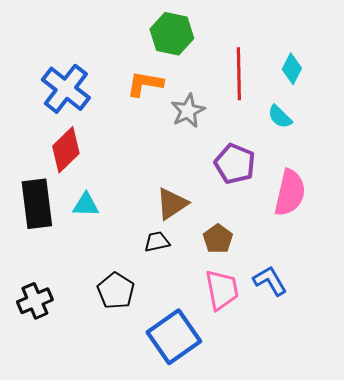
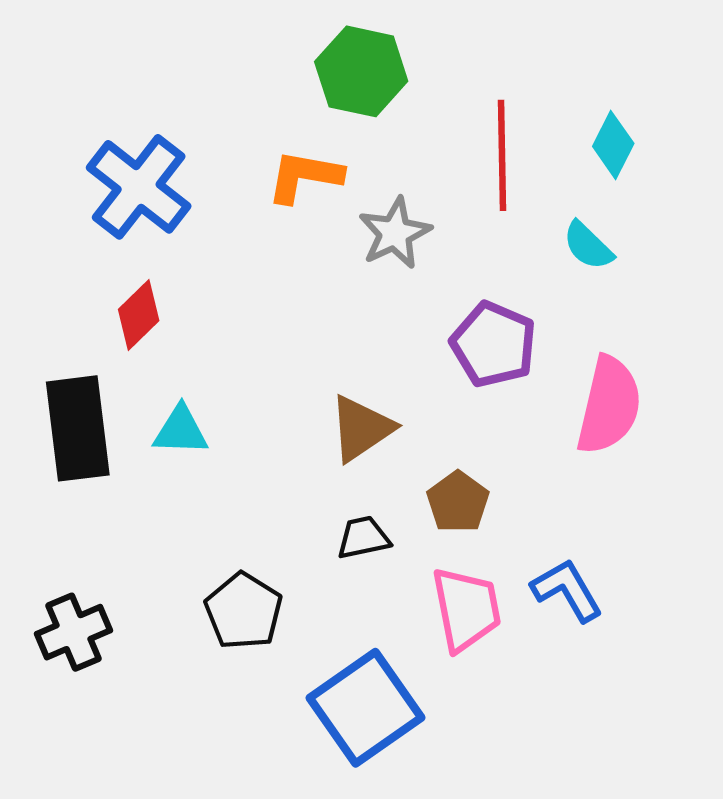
red diamond: (66, 150) -> (139, 315), size x0.7
black trapezoid: (157, 242) -> (363, 538), moved

